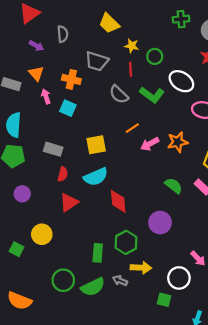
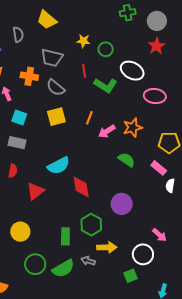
yellow trapezoid: (109, 23) -> (47, 20), moved
red line: (131, 69) -> (84, 71), moved
gray semicircle: (119, 94) -> (56, 88), moved
cyan square: (68, 108) -> (19, 118), moved
orange line: (132, 128) -> (89, 118), turned -32
yellow square: (96, 145) -> (56, 117), moved
red semicircle: (63, 174) -> (13, 171), moved
green semicircle: (173, 186) -> (126, 160), moved
yellow circle: (42, 234) -> (20, 232), moved
green square: (164, 300) -> (131, 276), turned -32

